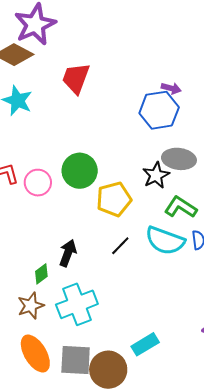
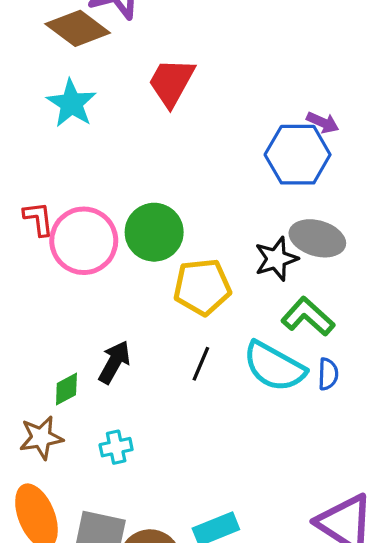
pink circle: (38, 183) -> (84, 241), size x1.5
black line: (120, 246) -> (201, 364), turned -30
cyan cross: (77, 304) -> (116, 447), size x0.5

